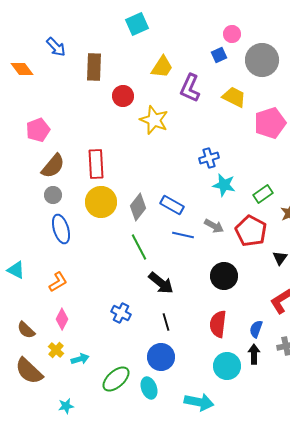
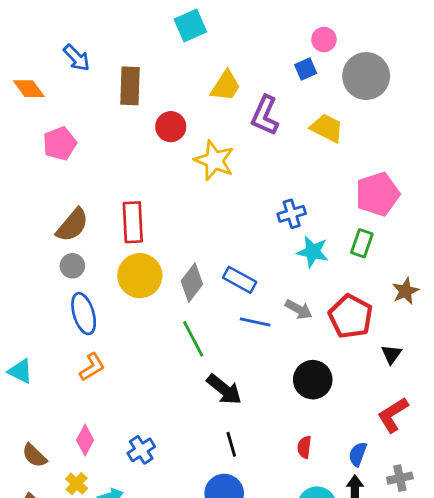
pink pentagon: (270, 123) -> (377, 194), moved
pink pentagon: (38, 130) -> (60, 144), moved
green rectangle: (263, 194) -> (362, 243), moved, turned -36
orange L-shape: (58, 282) -> (92, 367), moved
blue cross: (121, 313) -> (141, 450), moved, turned 30
red semicircle: (218, 324) -> (304, 447), size x0.6

